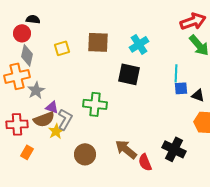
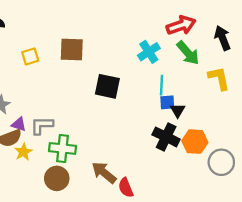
cyan cross: (139, 44) -> (149, 52), moved
black triangle: (198, 95) -> (178, 110), moved, turned 40
green cross: (95, 104) -> (62, 148), moved
gray L-shape: (65, 119) -> (42, 125), moved, turned -120
black cross: (174, 149) -> (166, 137), moved

